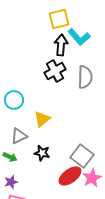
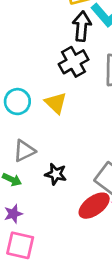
yellow triangle: (42, 119) -> (56, 103), moved, turned -36

